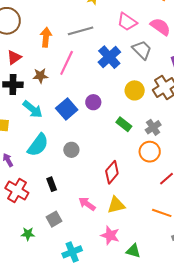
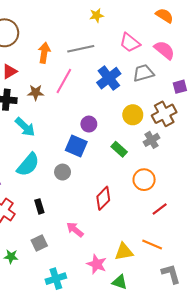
gray trapezoid: (142, 50) -> (143, 73), turned -65
blue square: (67, 109) -> (76, 146), moved, turned -30
gray cross: (153, 127) -> (152, 140), moved
yellow triangle: (116, 205) -> (124, 252), moved

